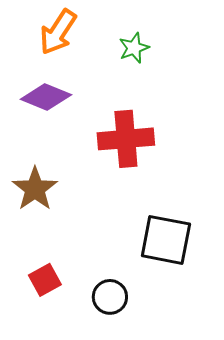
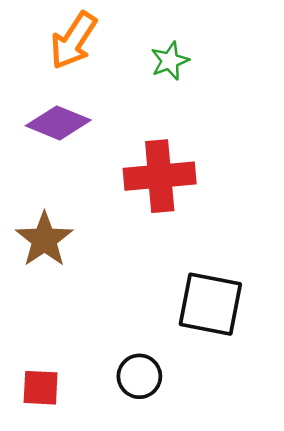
red square: (45, 280) -> (41, 388), moved, turned 32

